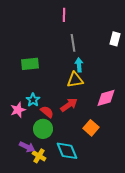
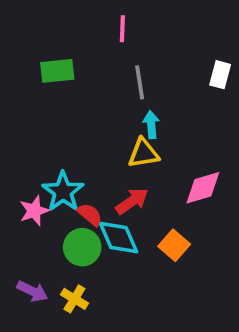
green rectangle: (30, 64) -> (57, 71), moved
cyan star: (33, 100) -> (63, 192), size x1.5
purple arrow: (27, 147) -> (32, 291), moved
cyan diamond: (67, 151) -> (119, 238), moved

